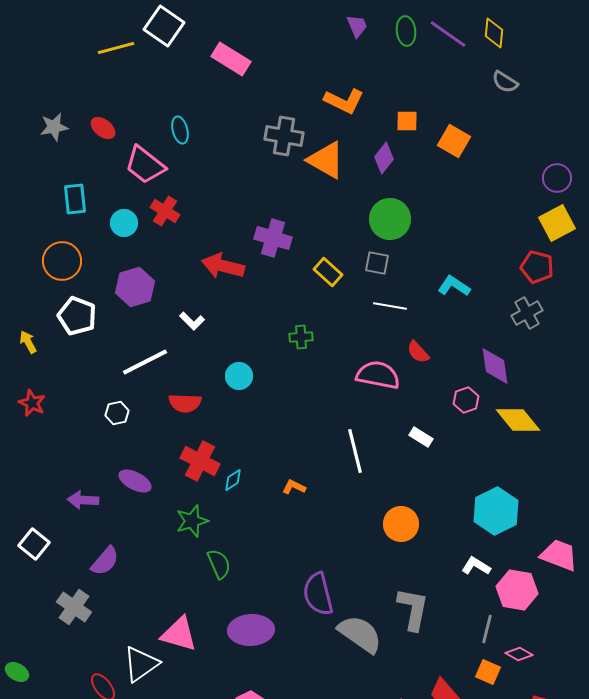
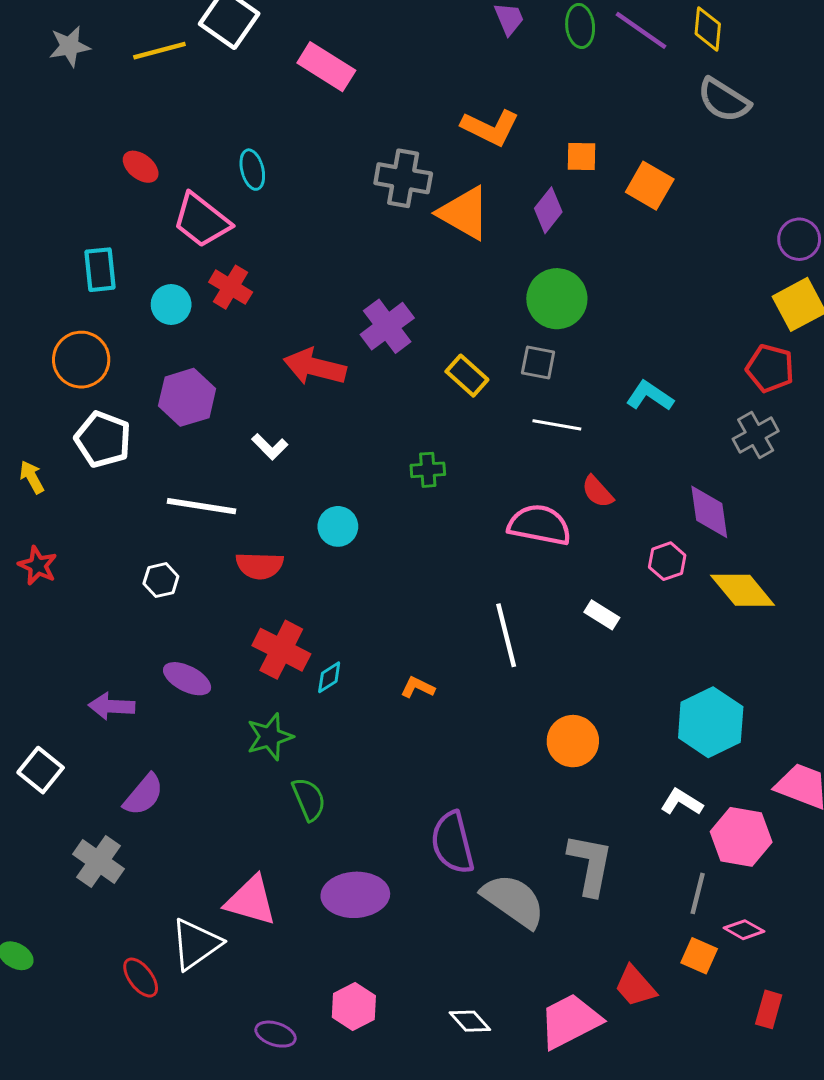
gray semicircle: (505, 82) -> (724, 100), size x1.4
gray star: (54, 127) -> (70, 46), moved
purple cross: (273, 238) -> (387, 326), turned 36
white line: (145, 362) -> (202, 506), turned 36

